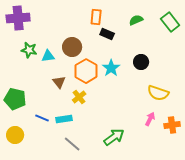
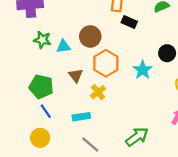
cyan star: (111, 68) -> (143, 70), moved
green pentagon: (15, 99) -> (41, 87), moved
blue line: (42, 118) -> (46, 111), moved, turned 32
yellow circle: (15, 135) -> (40, 138), moved

